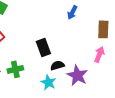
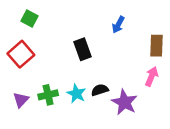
black rectangle: (43, 47) -> (83, 49), moved
cyan star: (48, 82) -> (76, 94), moved

